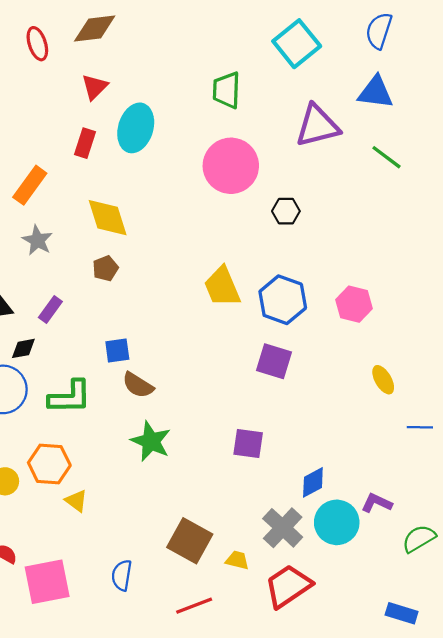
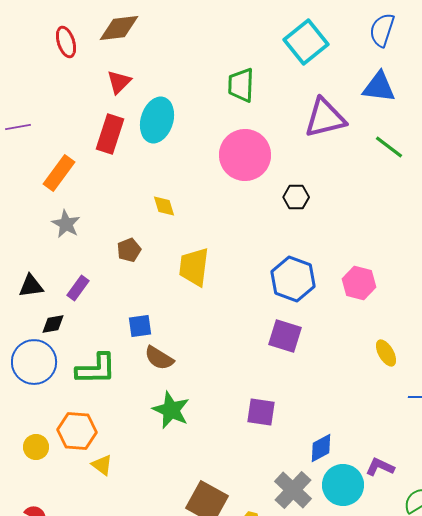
red rectangle: (85, 143) -> (110, 134), size x1.4
yellow diamond: (108, 218) -> (164, 206), moved, size x0.6
yellow trapezoid: (222, 287) -> (194, 267), moved, turned 30

